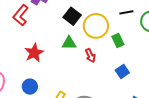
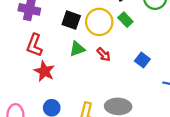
red L-shape: (21, 15) -> (34, 45), moved
green rectangle: (118, 40) -> (125, 20), moved

